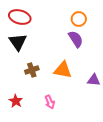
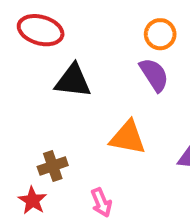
black triangle: (18, 42) -> (73, 81), moved, turned -48
brown cross: (32, 70) -> (53, 166), moved

